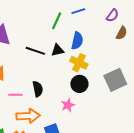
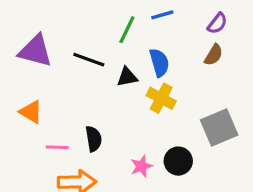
brown semicircle: (122, 33) -> (214, 55), moved
blue semicircle: (77, 41) -> (159, 63), turned -30
black line: (35, 51) -> (89, 60), moved
black circle: (79, 84) -> (178, 161), moved

